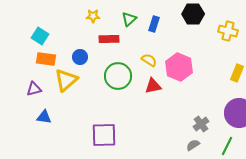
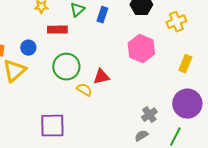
yellow cross: (228, 31) -> (176, 22), turned -36
yellow semicircle: (149, 60) -> (84, 90), moved
pink hexagon: (179, 67) -> (141, 49), moved

